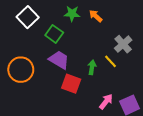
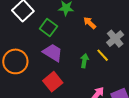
orange arrow: (96, 16) -> (90, 23), moved
red square: (71, 84) -> (53, 82), moved, turned 30

